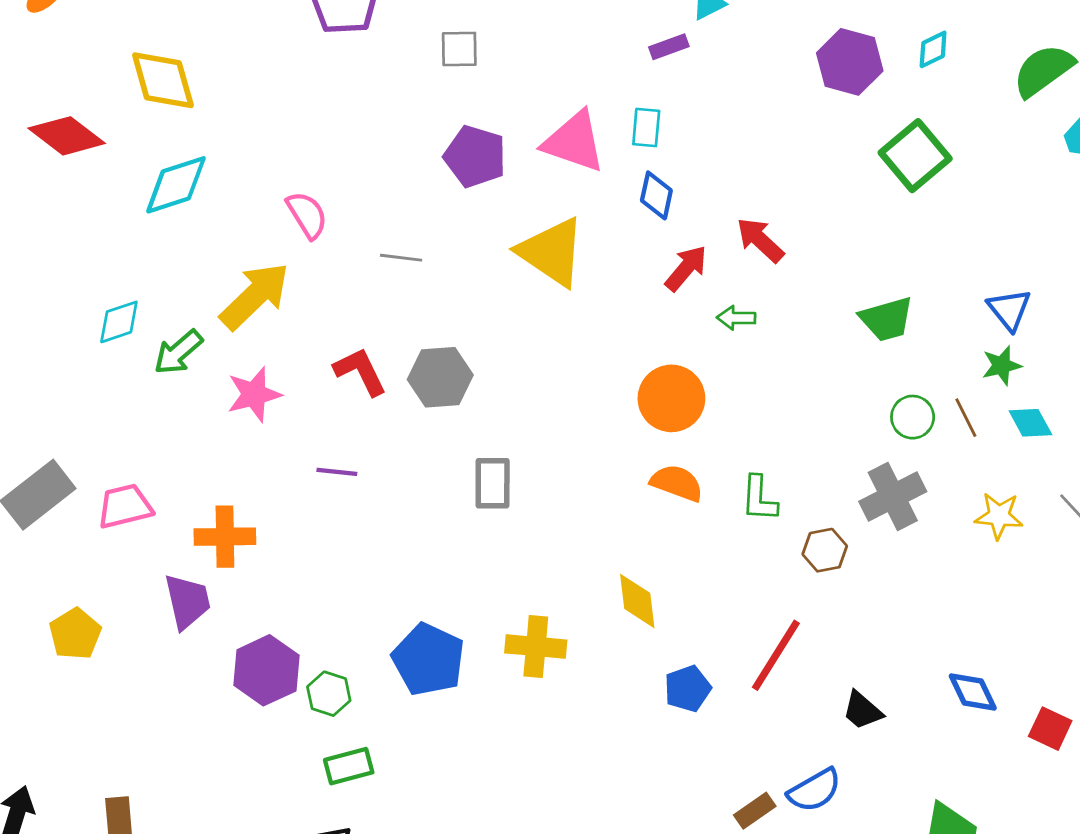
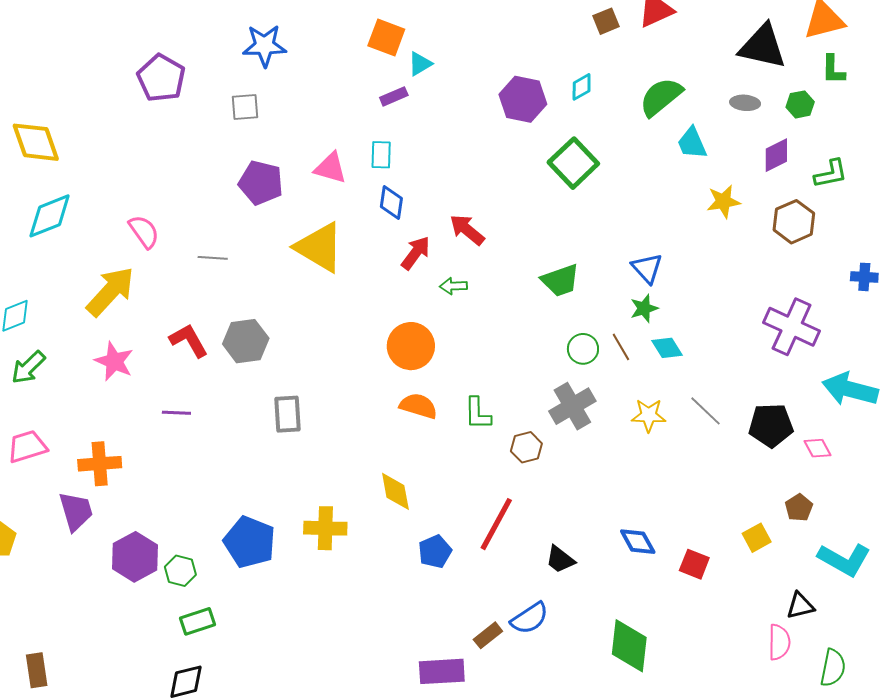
pink triangle: (574, 142) -> (331, 168), size x0.7
green arrow: (178, 352) -> (28, 367), moved
pink star: (254, 394) -> (114, 361), turned -30

